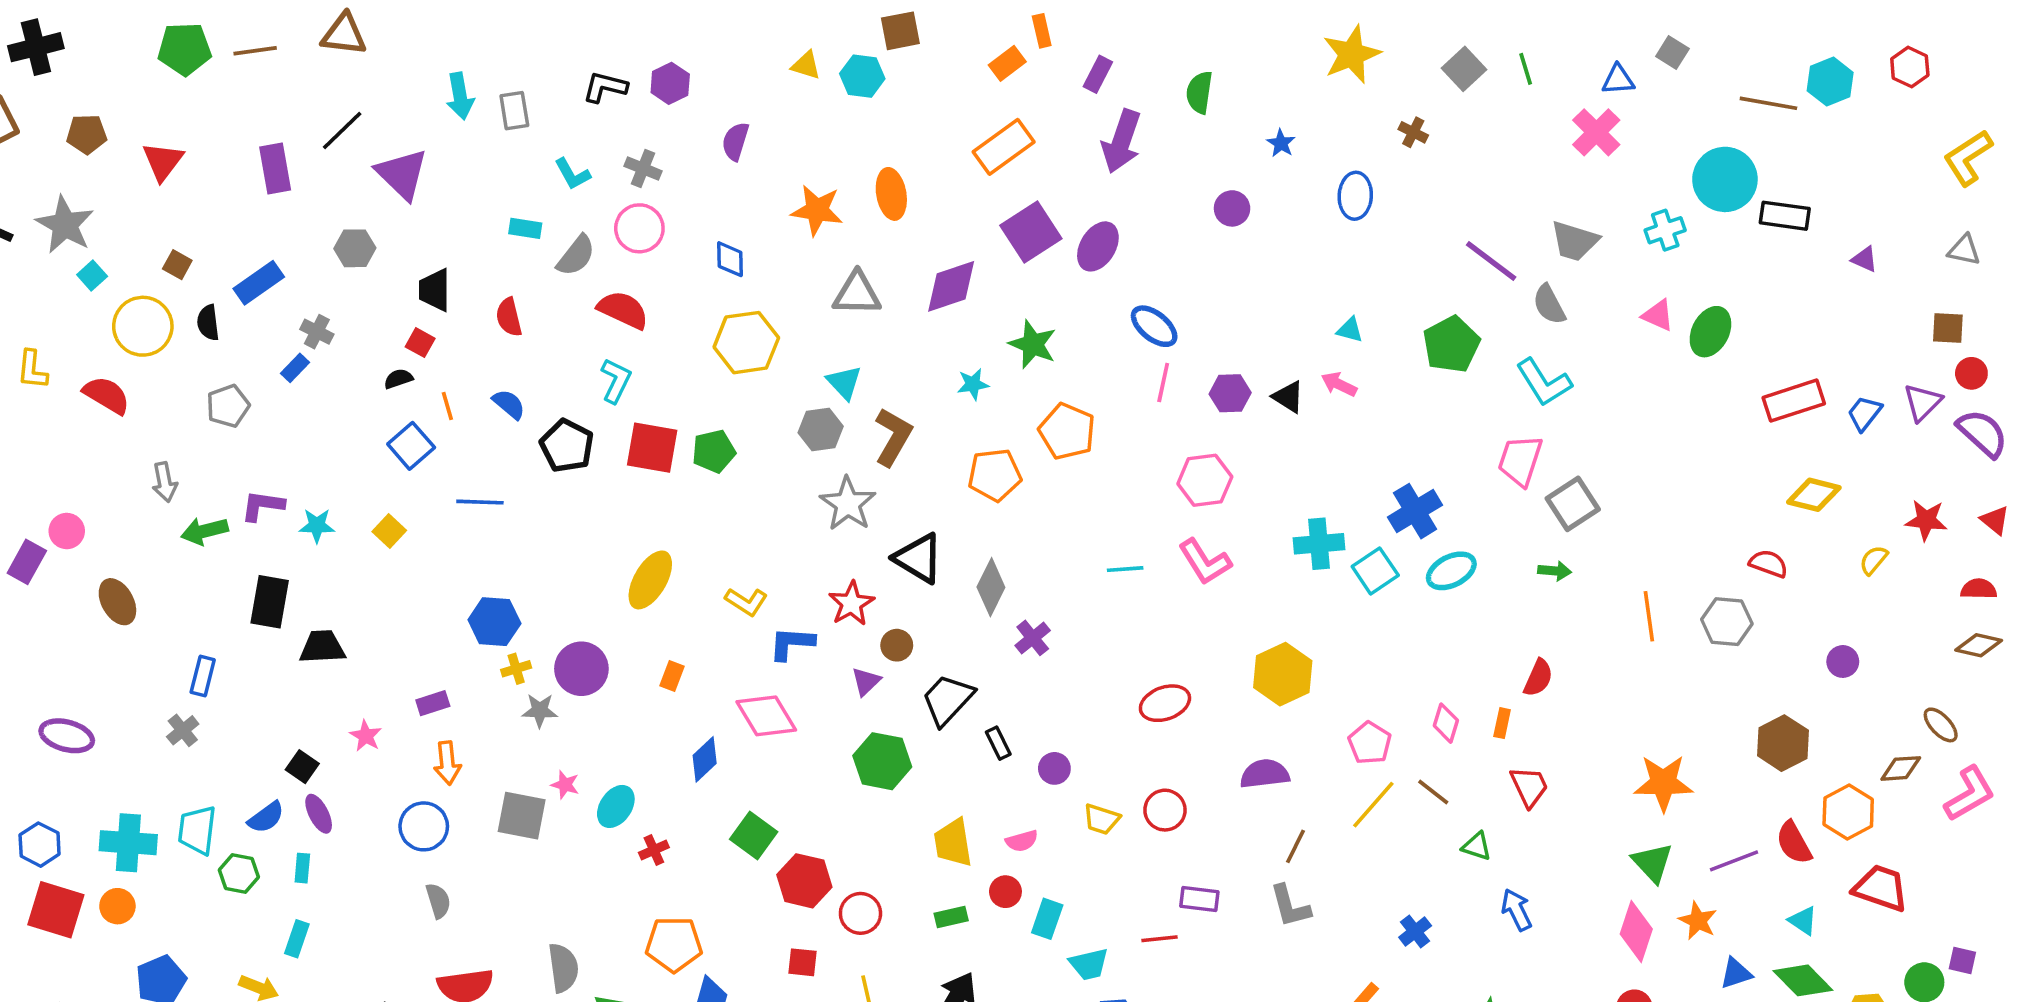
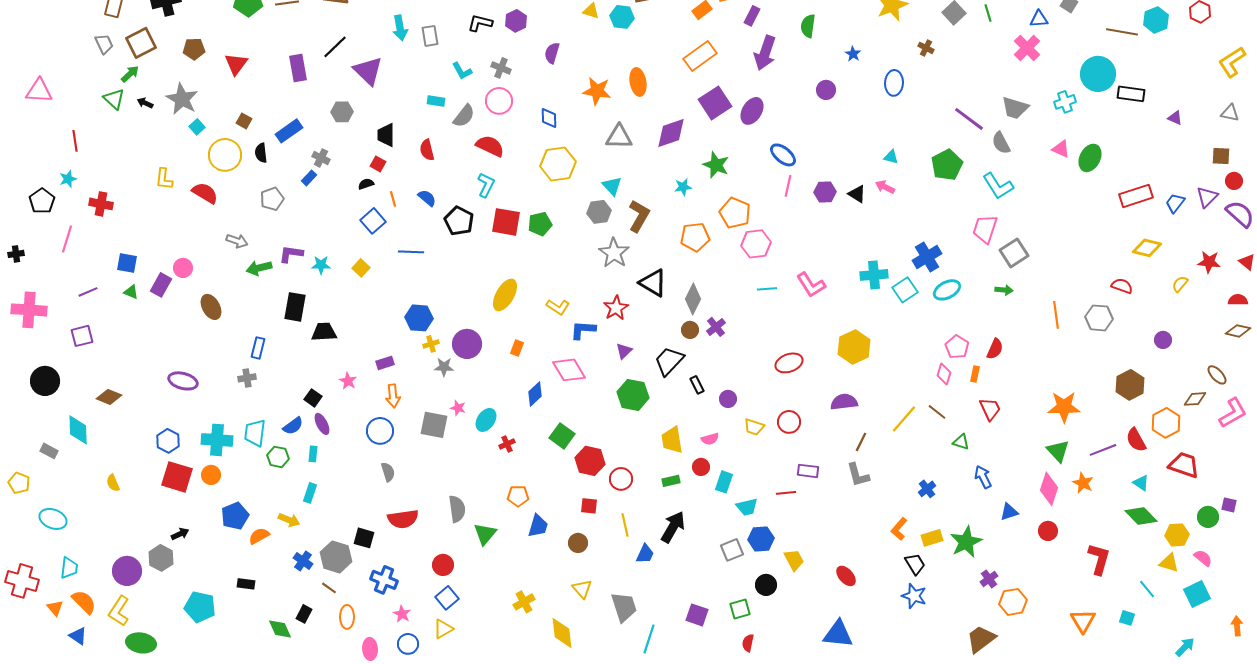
pink hexagon: (1205, 480) -> (756, 244), moved
gray arrow: (165, 482) -> (237, 241), turned -60
brown circle: (897, 645) -> (690, 330), moved
gray cross: (183, 730) -> (247, 378), turned 30
pink pentagon: (1370, 743) -> (957, 347), moved
orange pentagon: (674, 944) -> (518, 496), size x0.7
blue triangle: (1736, 973) -> (1009, 512), moved

